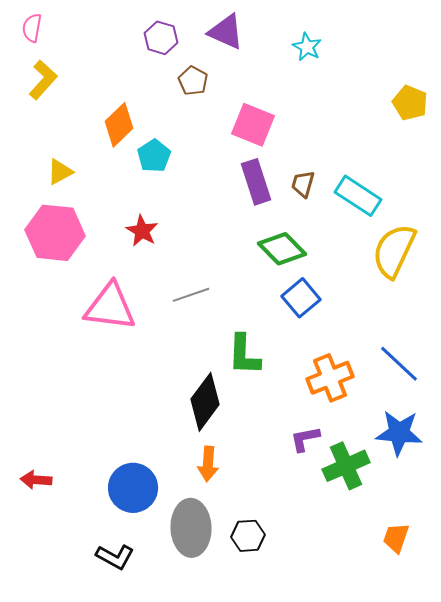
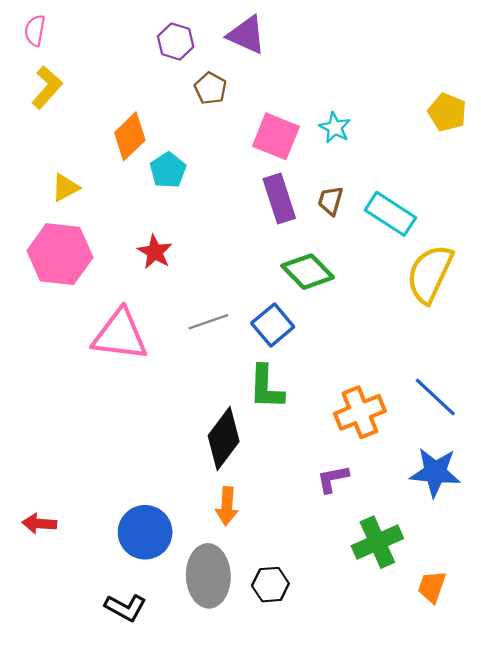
cyan star: (307, 47) -> (335, 128), moved
blue square: (301, 298) -> (273, 325), moved
green cross: (346, 466) -> (377, 542), moved

